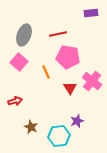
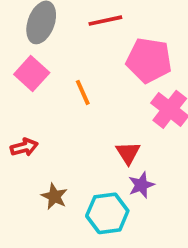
pink pentagon: (68, 57) -> (149, 60), moved
red triangle: (70, 88) -> (128, 153), moved

